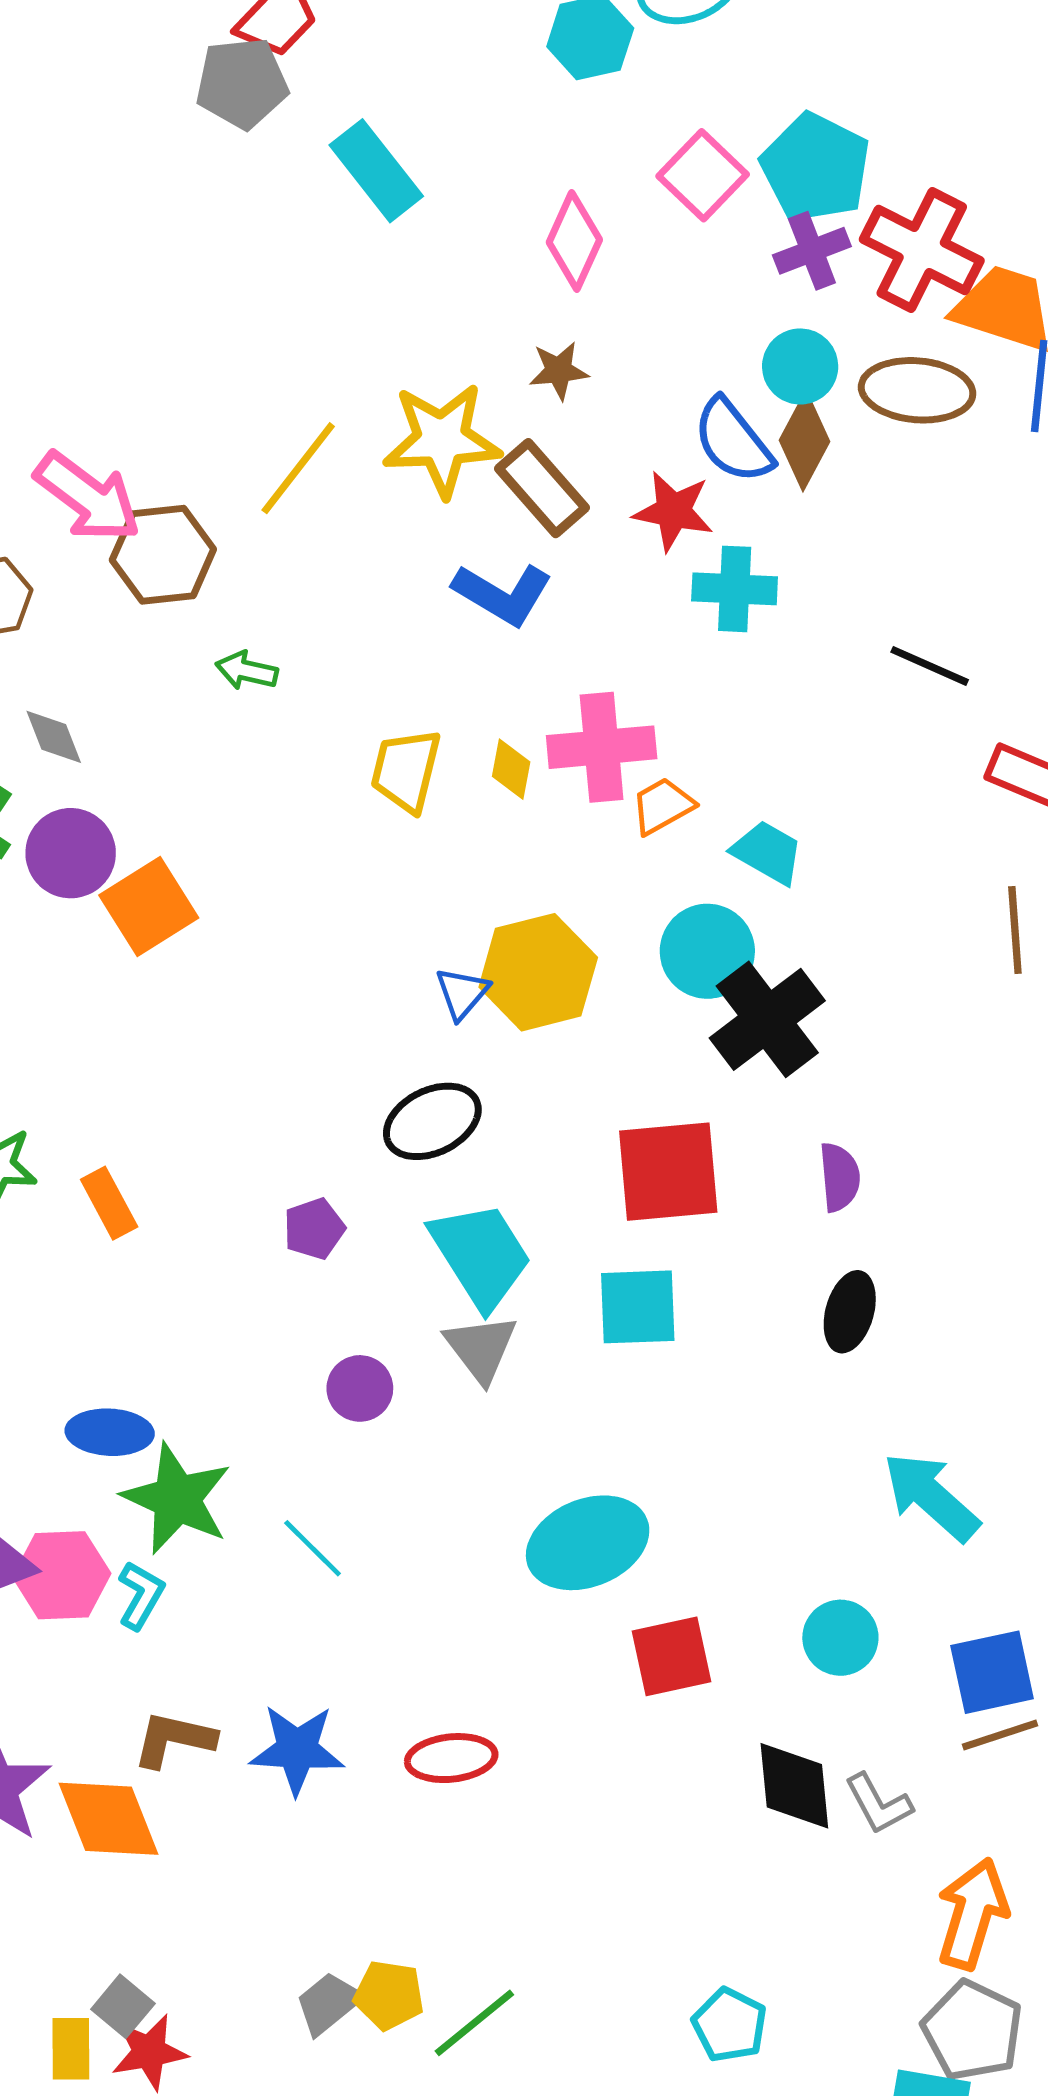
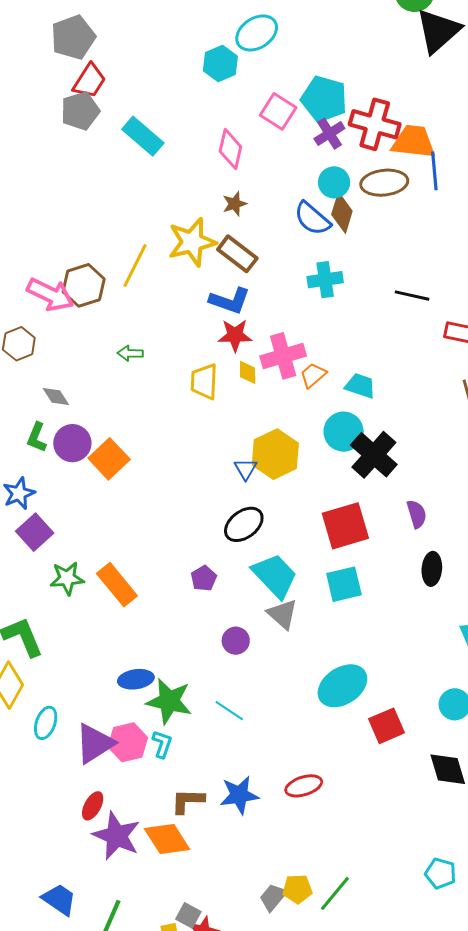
red star: (673, 511) -> (235, 335), moved
brown hexagon: (163, 555) -> (84, 285), moved
orange rectangle: (109, 1203) -> (117, 585), size x1.5

